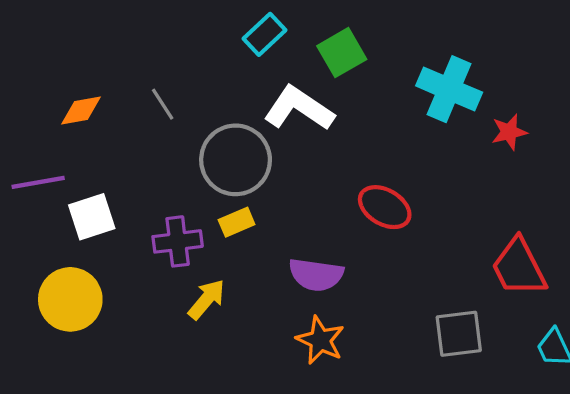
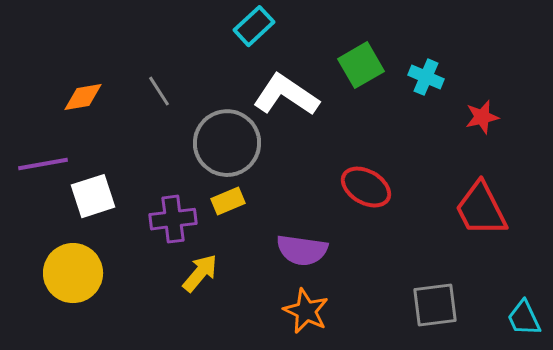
green square: (342, 53) -> (361, 65), moved
cyan cross: (449, 89) -> (426, 77), size x0.6
red trapezoid: (519, 267) -> (481, 209), moved

